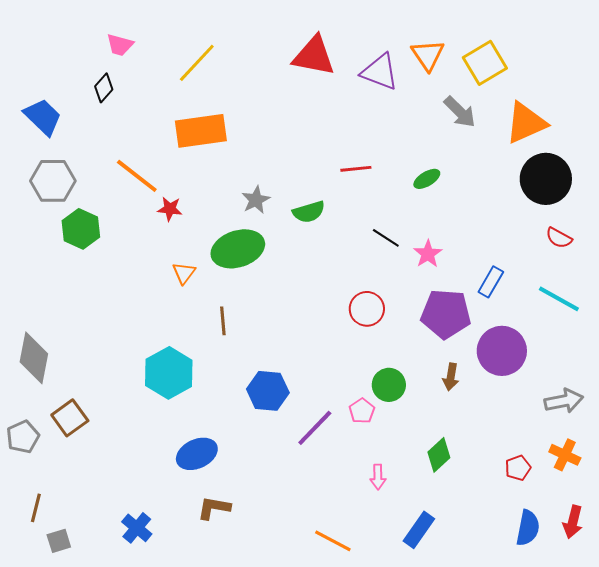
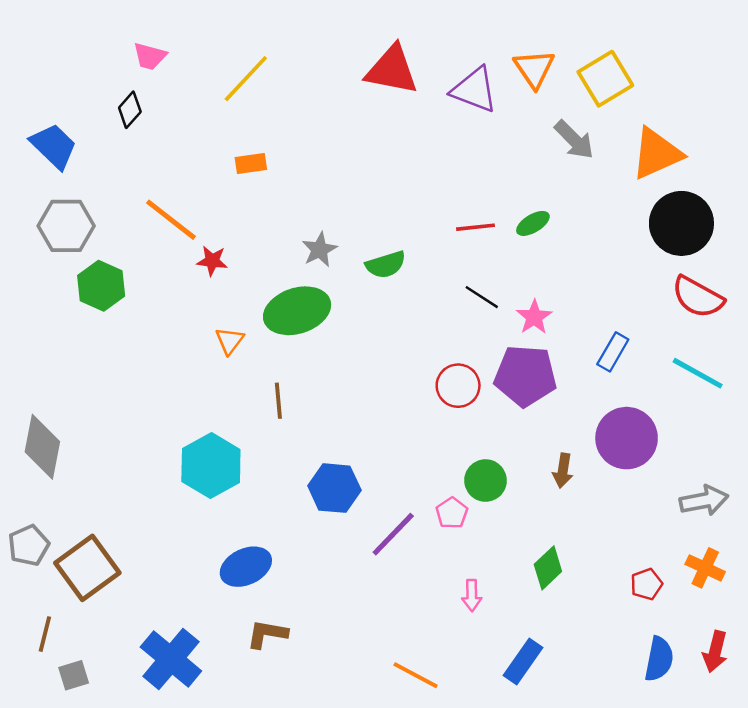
orange rectangle: (201, 131) -> (251, 164), size x0.5
red line: (356, 169) -> (476, 227), moved
red semicircle: (559, 238) -> (698, 297), size x1.6
purple pentagon: (446, 314) -> (525, 376), moved
brown square: (70, 418) -> (87, 568), moved, size x1.4
blue cross: (137, 528) -> (171, 659), size x1.6

